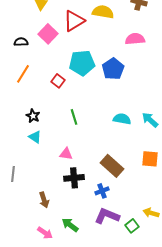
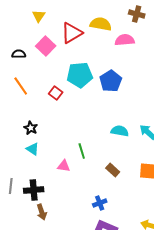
pink semicircle: (135, 39) -> (125, 40), moved
orange line: (23, 74) -> (21, 86), turned -66
green line: (74, 117) -> (82, 151), moved
brown rectangle: (112, 166) -> (113, 170), moved, size x0.6
black cross: (74, 178) -> (34, 190), moved

